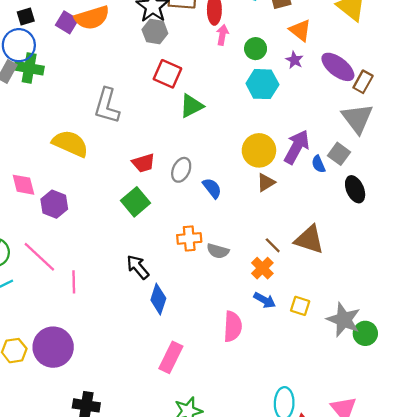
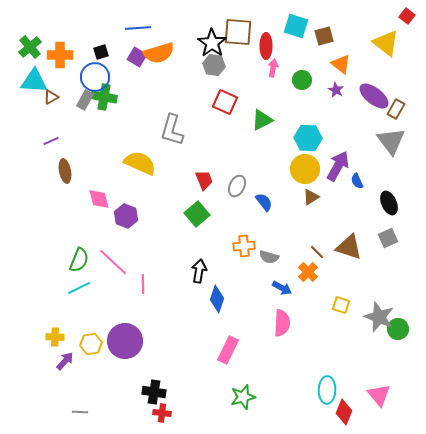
cyan hexagon: (262, 84) -> (308, 138), moved
green triangle: (191, 106) -> (262, 120), moved
gray square: (339, 154) -> (388, 238), moved, turned 30
red trapezoid: (143, 163) -> (204, 180), turned -95
black arrow: (138, 267) -> (199, 271), turned 50
blue arrow: (265, 300) -> (282, 288), moved

